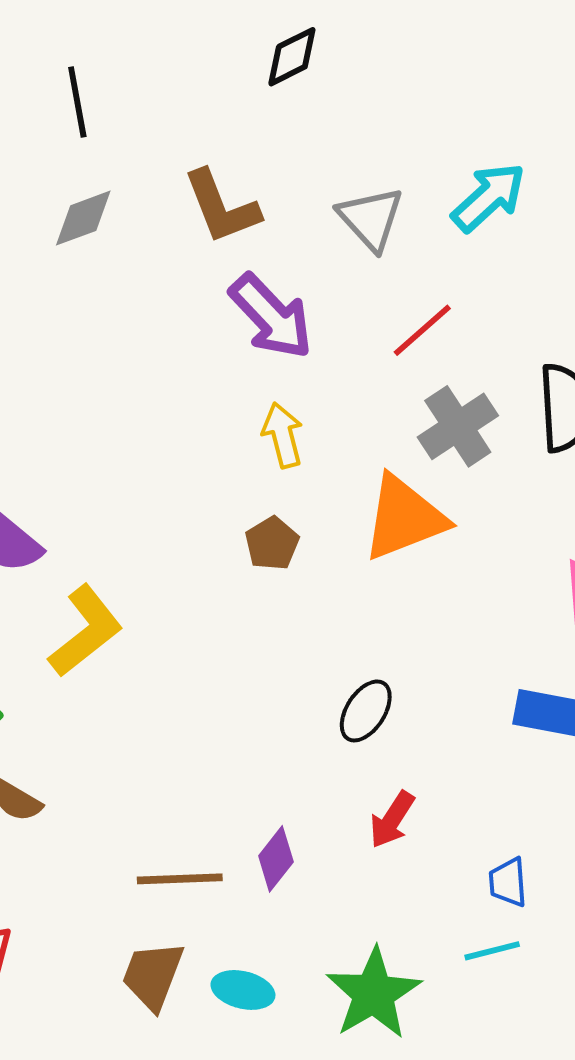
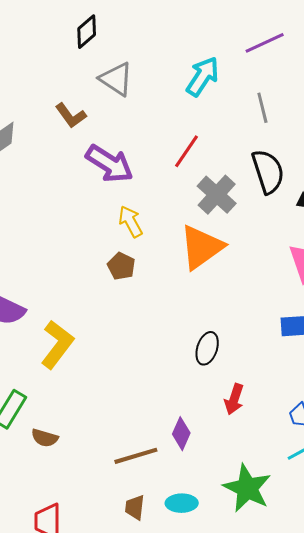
brown L-shape: (221, 207) -> (71, 116), size x0.7
gray triangle: (371, 219) -> (116, 79), moved
brown pentagon: (272, 543) -> (121, 266), moved
brown trapezoid: (153, 975) -> (135, 507), size x0.7

